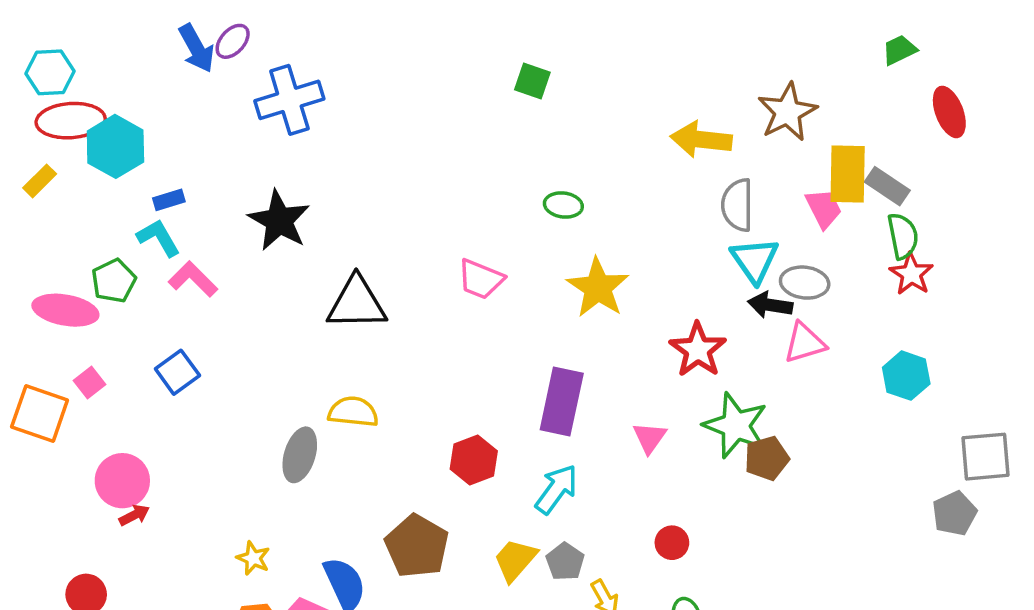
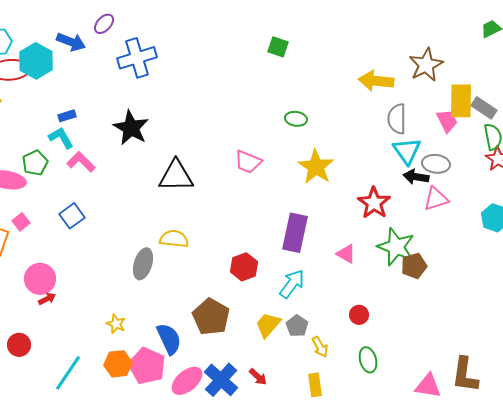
blue arrow: (196, 48) -> (71, 42), moved, turned -40
cyan hexagon: (115, 146) -> (36, 61), moved
pink triangle: (650, 438) -> (346, 254), turned -35

